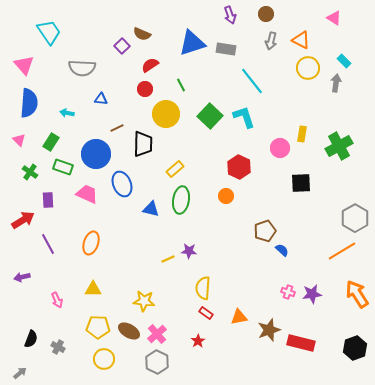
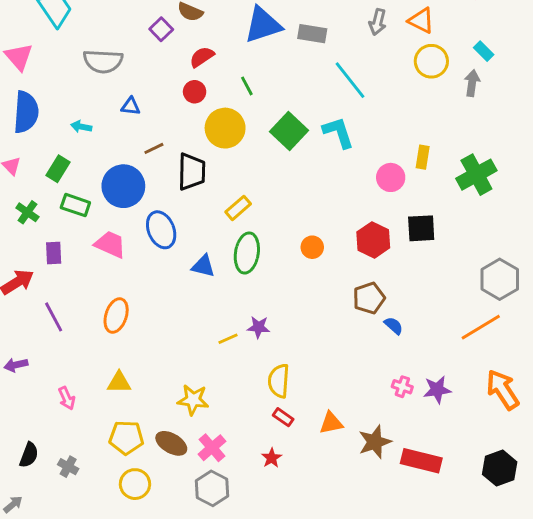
red hexagon: (239, 167) -> (373, 240), moved

